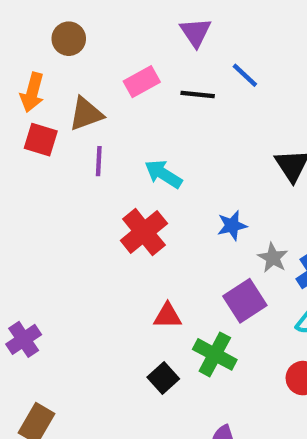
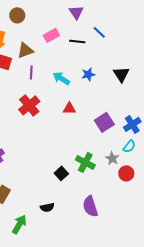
blue star: (232, 226) -> (88, 74), moved
red cross: (144, 232) -> (29, 105), moved
gray star: (273, 258) -> (112, 158), moved
purple square: (245, 301) -> (104, 122), moved
red triangle: (168, 316) -> (69, 108), moved

